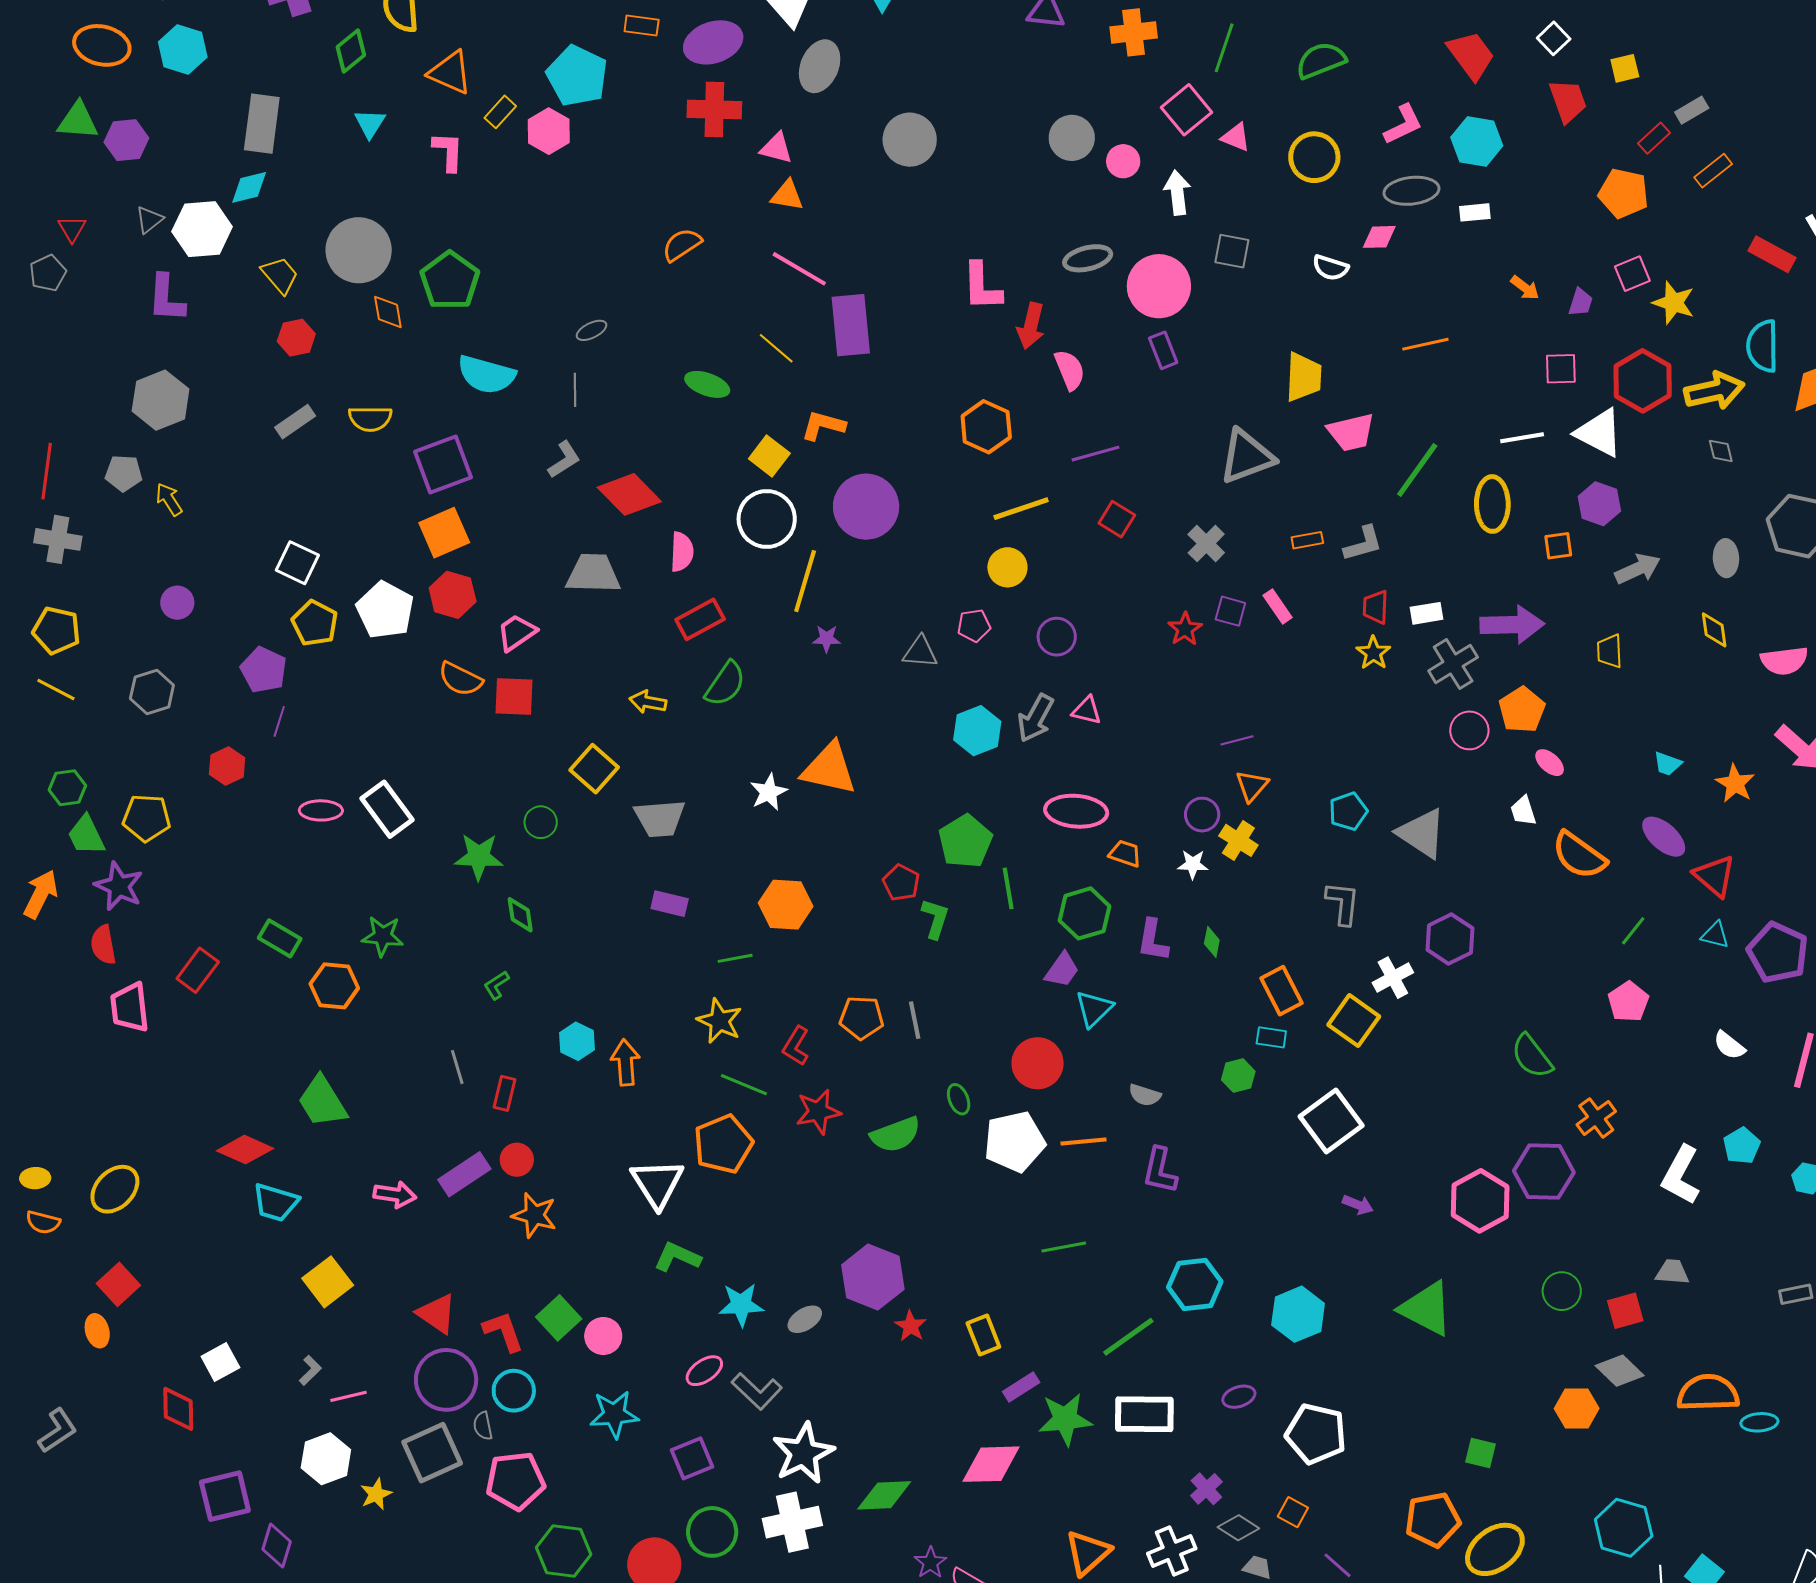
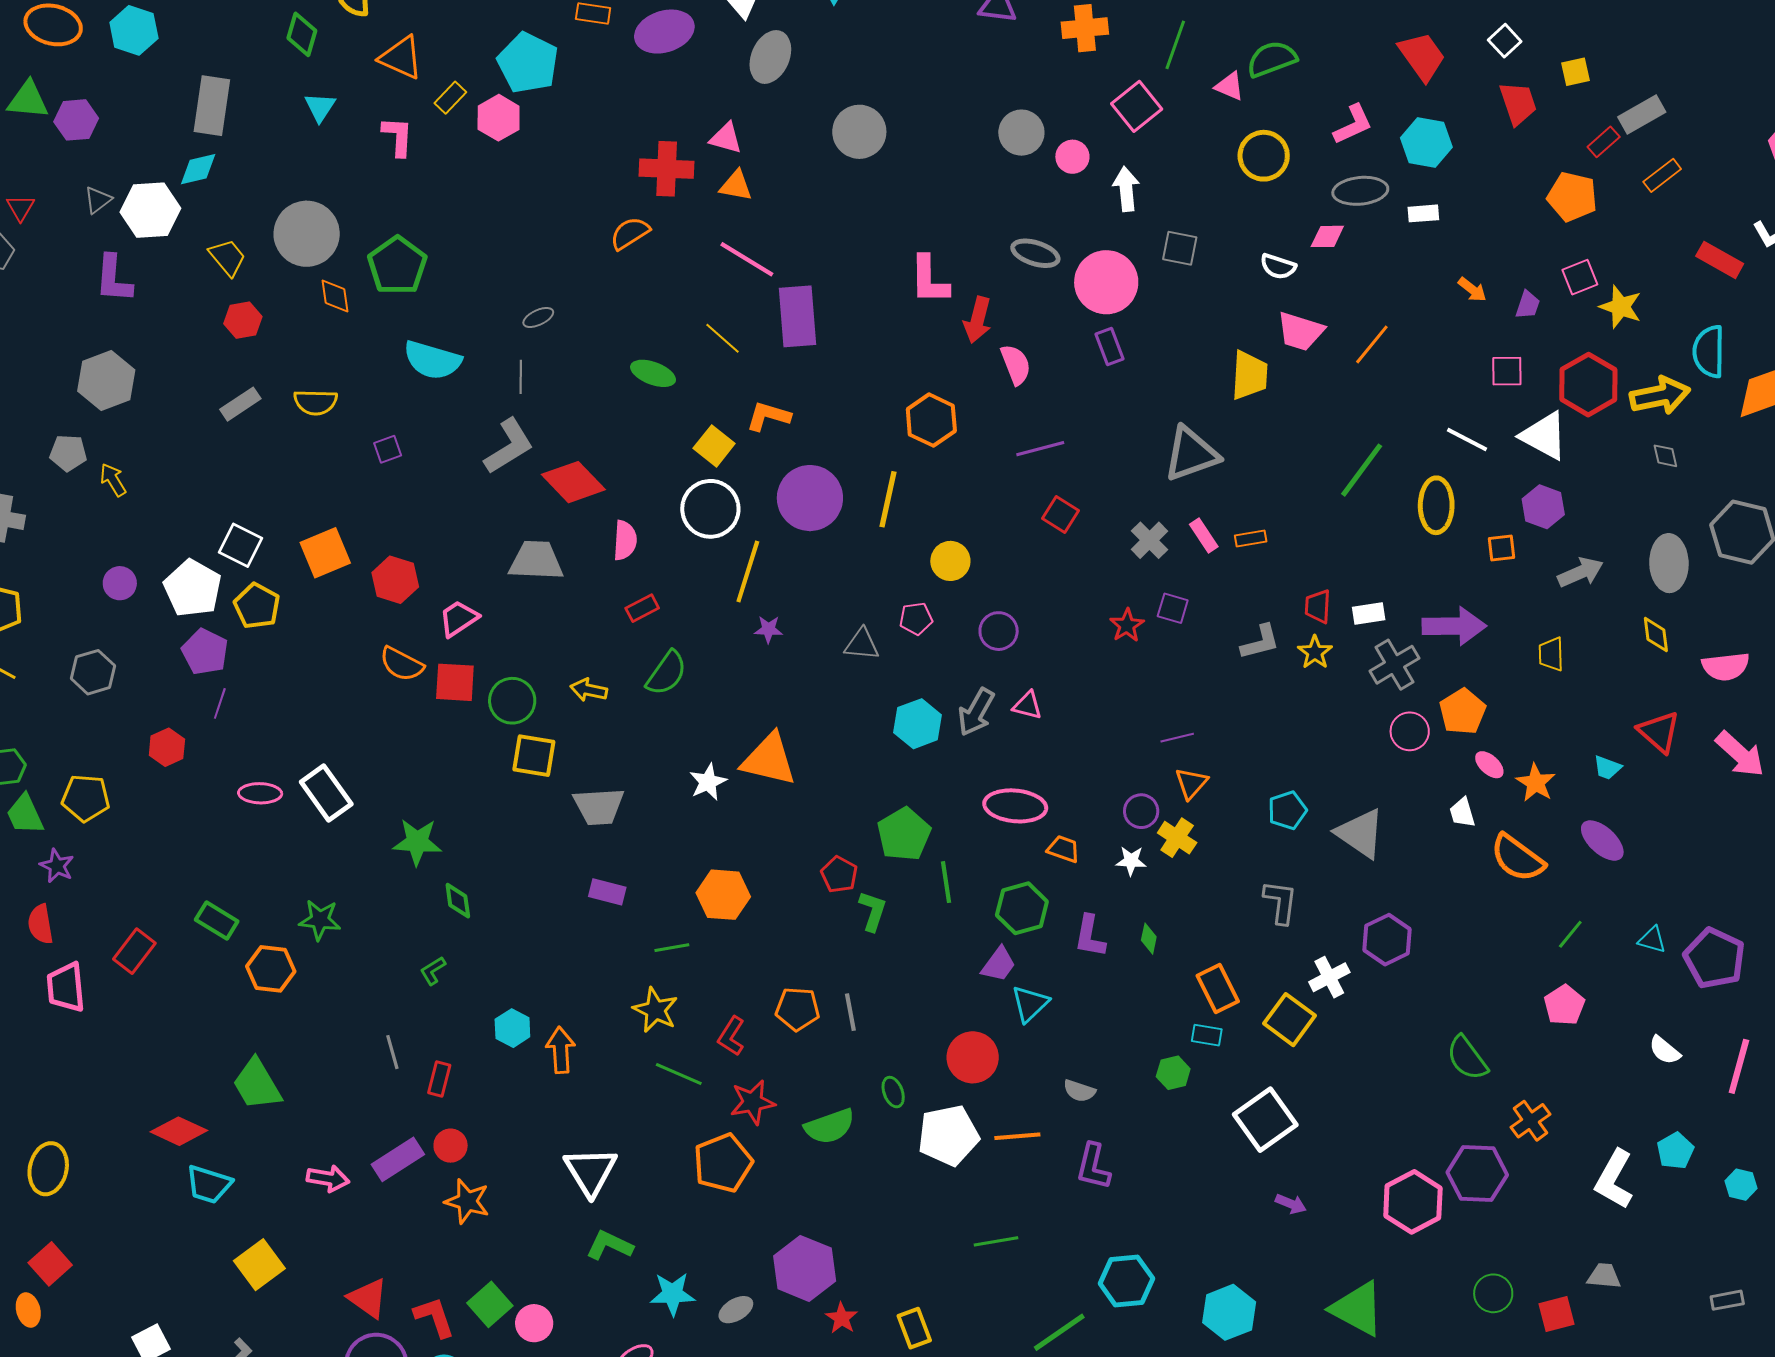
green diamond: (351, 51) -> (302, 34), turned -36
red cross: (714, 109) -> (667, 169), moved
gray rectangle: (1692, 110) -> (1642, 115), size x1.4
pink triangle: (1236, 137) -> (1230, 86), moved
gray ellipse: (1088, 258) -> (1035, 253), turned 30
orange line: (1425, 344) -> (1372, 344), turned -39
pink trapezoid: (1351, 432) -> (1300, 331), moved, turned 30
white line: (1522, 438) -> (1467, 439), turned 36
gray L-shape: (564, 460) -> (509, 446), size x1.5
purple square: (443, 465) -> (388, 449), size x0.5
yellow line: (1021, 509) -> (888, 499), moved, turned -60
orange square: (444, 533) -> (325, 553), moved
gray L-shape: (1363, 544) -> (1260, 642), moved
gray ellipse: (1726, 558) -> (1669, 563), size x1.5
pink rectangle: (1278, 606) -> (1204, 536), moved
white pentagon: (385, 610) -> (193, 588), moved
red rectangle: (700, 619) -> (642, 608), size x0.7
yellow square: (594, 769) -> (534, 756), turned -33
orange star: (1735, 783) -> (1536, 783), moved
green circle: (541, 822) -> (512, 701), moved, size x1.4
red triangle: (1715, 876) -> (1659, 732), moved
purple star: (119, 886) -> (57, 866), size x0.7
orange pentagon: (723, 1144) -> (723, 1163), moved
yellow ellipse: (115, 1189) -> (48, 1169), turned -33

